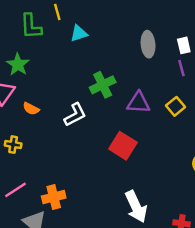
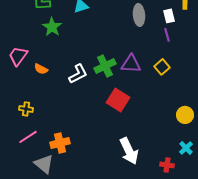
green star: (18, 64) -> (52, 27), moved
green cross: (103, 85) -> (105, 66), moved
yellow cross: (13, 145) -> (26, 109), moved

